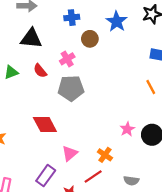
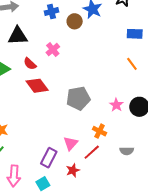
brown circle: (90, 39) -> (75, 21), moved
gray pentagon: (71, 88) -> (78, 98), moved
red diamond: (45, 125) -> (37, 86), moved
pink triangle: (70, 153) -> (71, 143), moved

